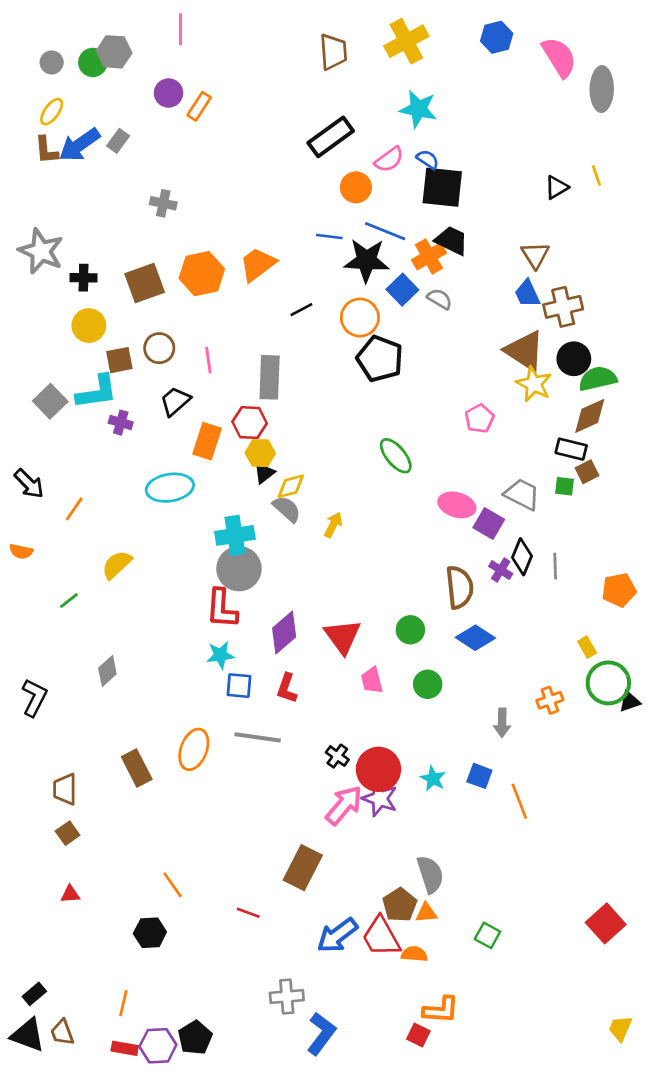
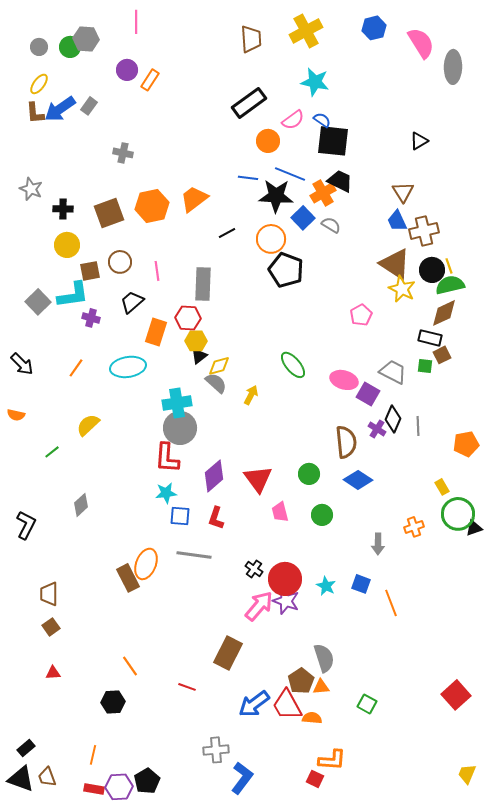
yellow line: (596, 175) -> (449, 266), moved
gray star: (41, 251) -> (31, 189), size x0.7
green ellipse: (396, 456) -> (293, 365), moved
orange line: (74, 509) -> (76, 368), moved
brown rectangle: (137, 768) -> (128, 578), moved

